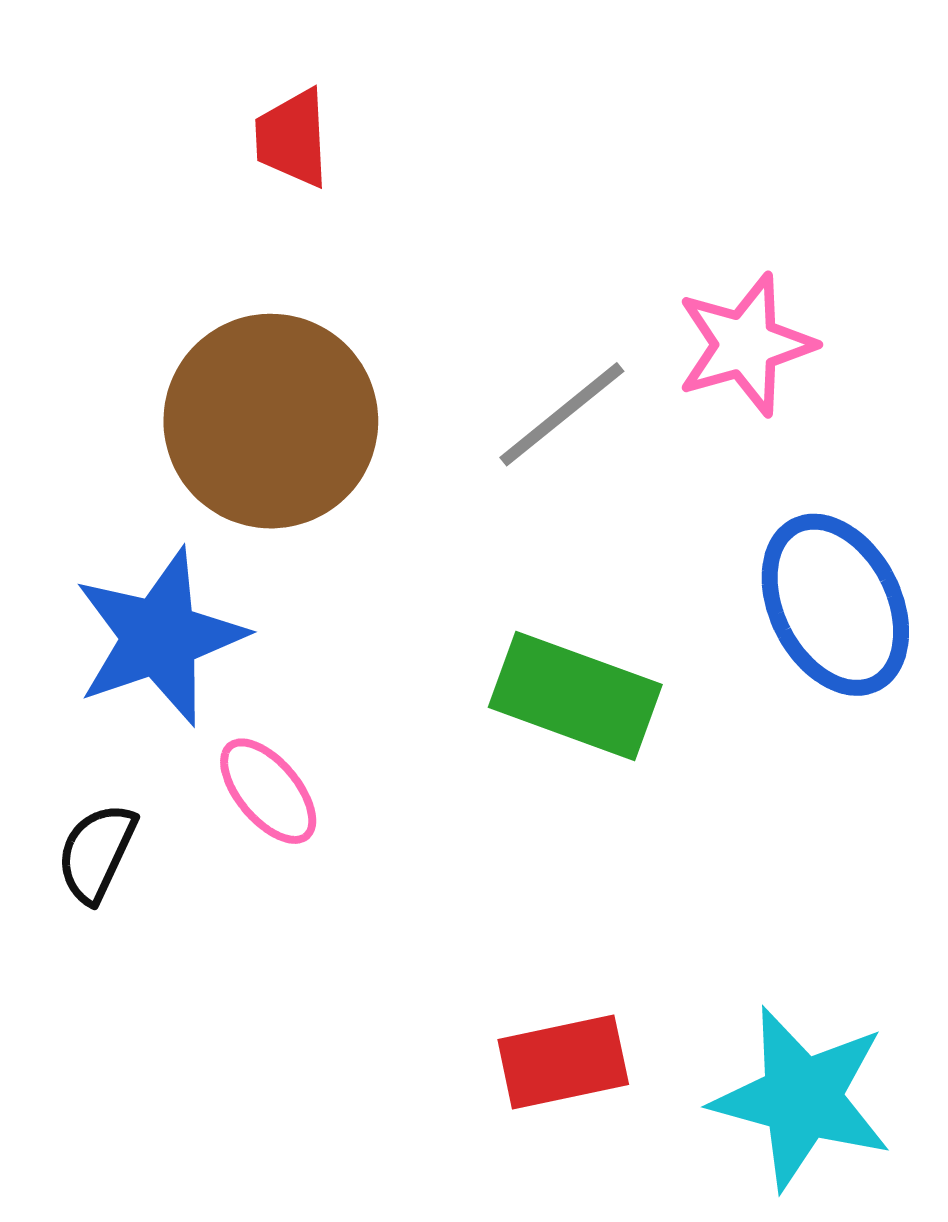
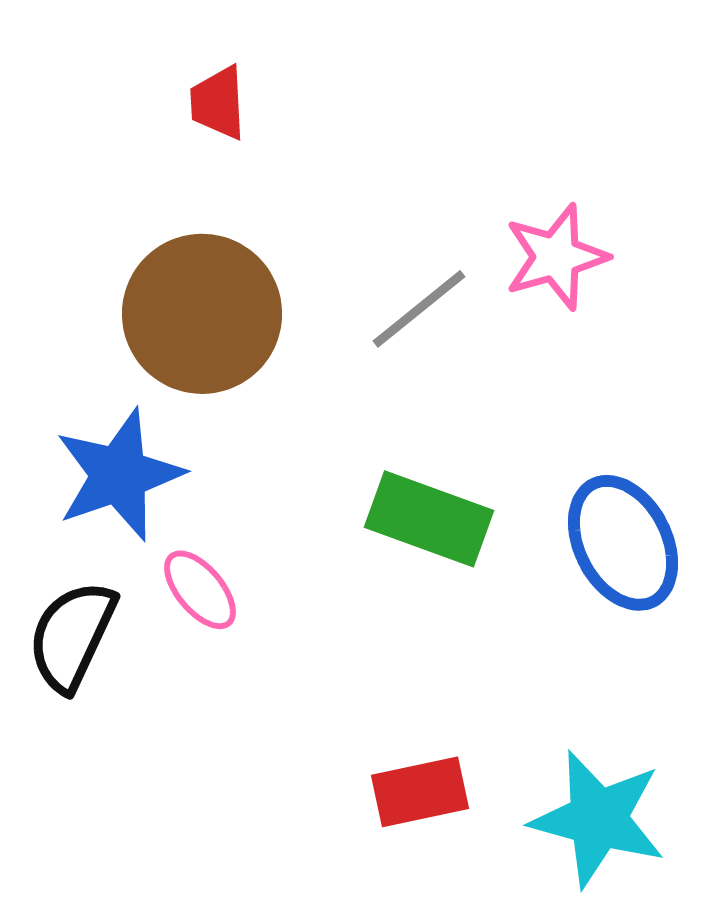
blue ellipse: (835, 605) -> (623, 543), moved
black semicircle: (97, 853) -> (72, 636), size x1.5

